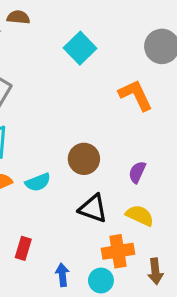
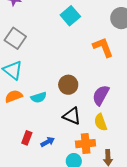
purple semicircle: (137, 172) -> (101, 95), size x1.5
yellow semicircle: (140, 215) -> (101, 122), turned -138
blue arrow: (62, 275) -> (48, 142), moved, turned 64

